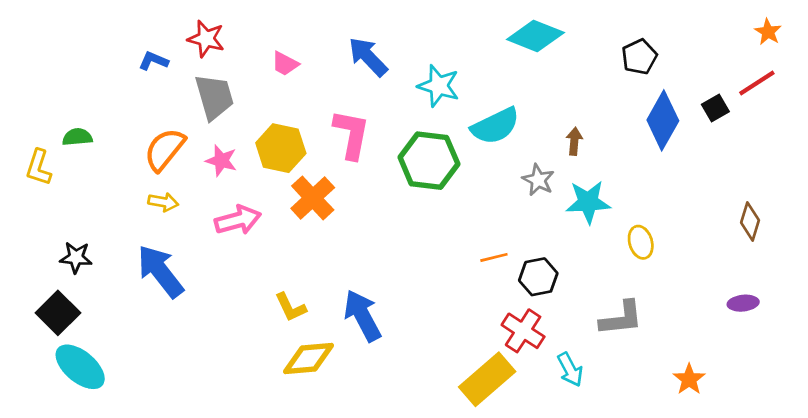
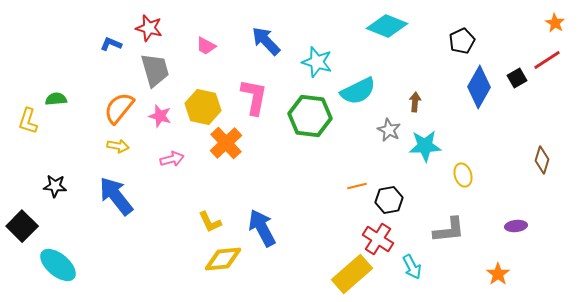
pink arrow: (238, 220) -> (172, 159), size x0.7
purple ellipse: (743, 303) -> (516, 226), moved
black square: (58, 313) -> (22, 226), moved

